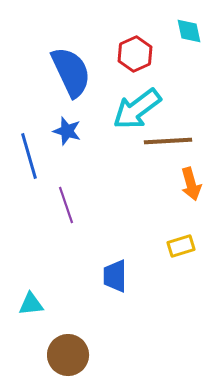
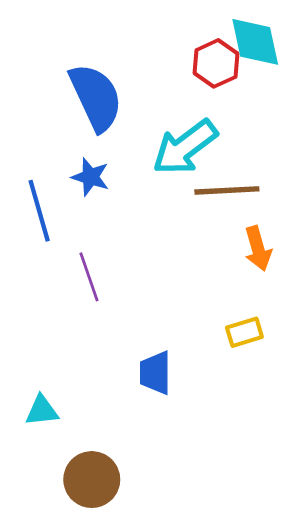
cyan diamond: (189, 31) -> (255, 42), size x1.5
red hexagon: (135, 54) -> (216, 63), moved

